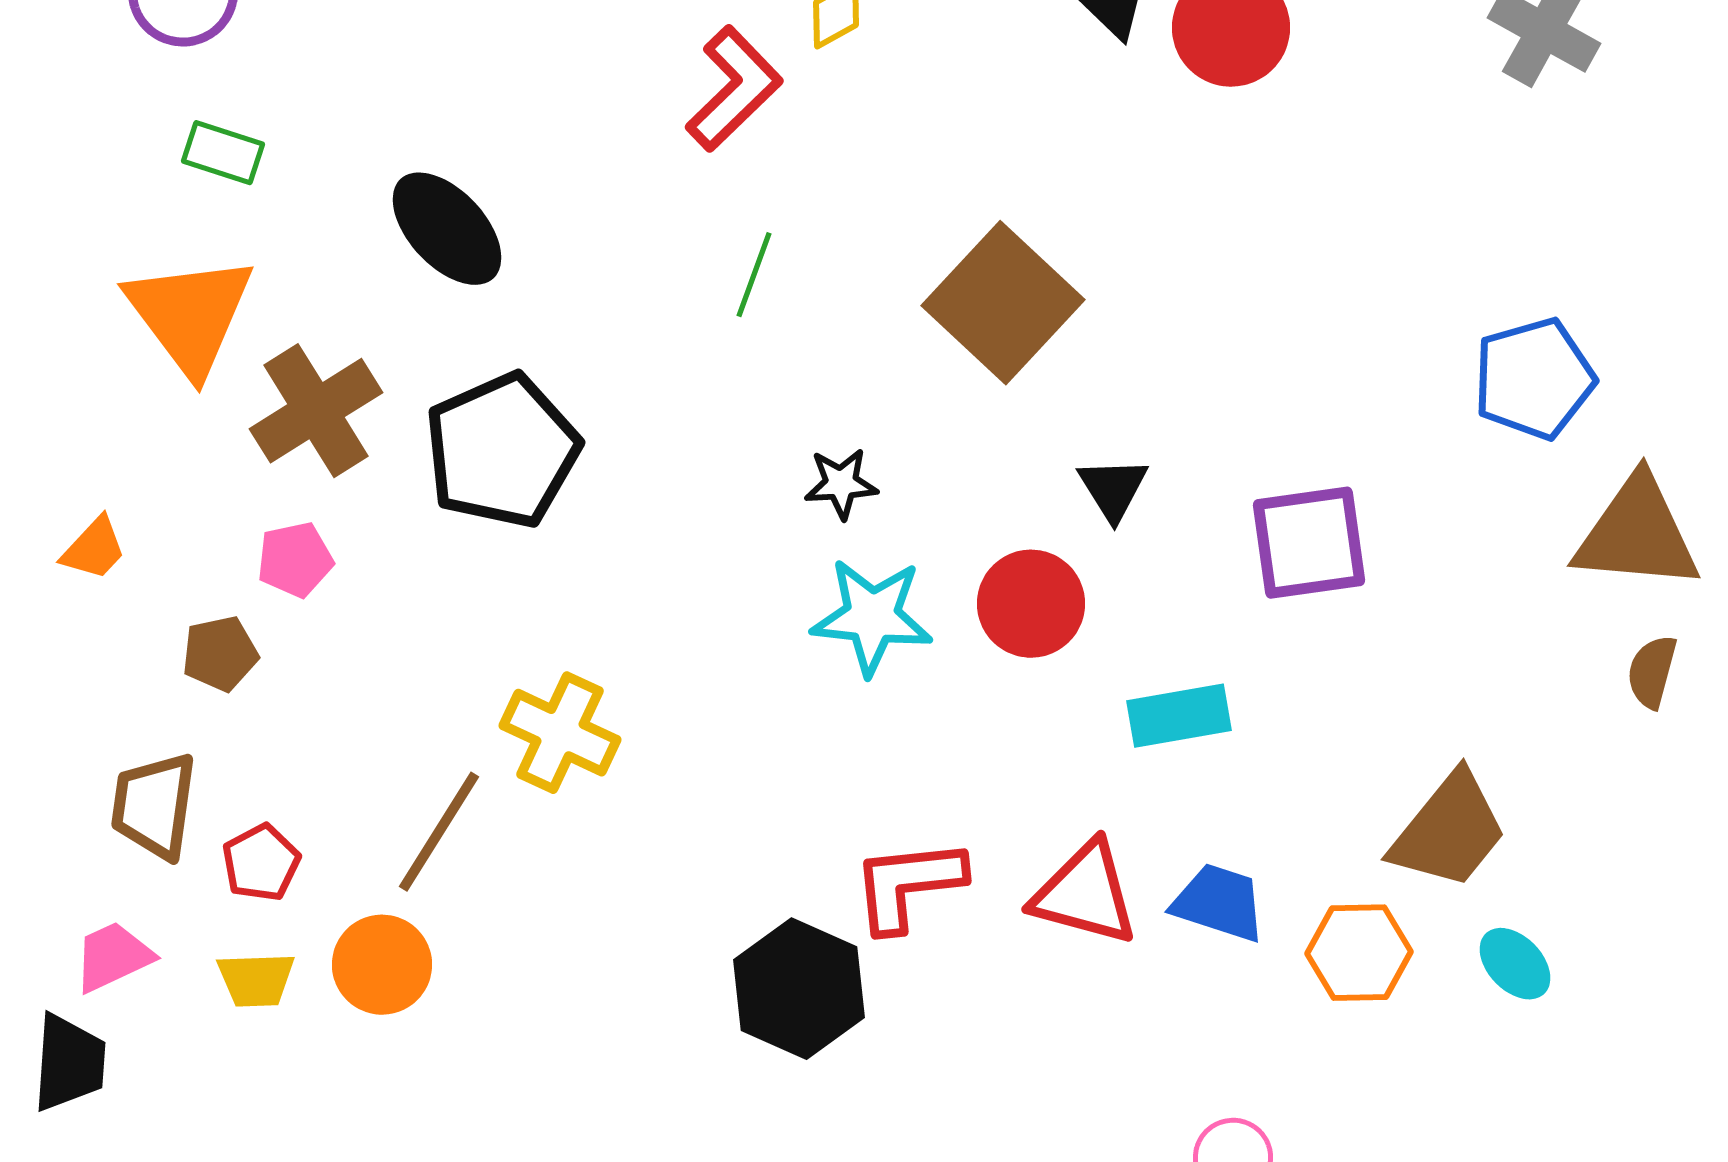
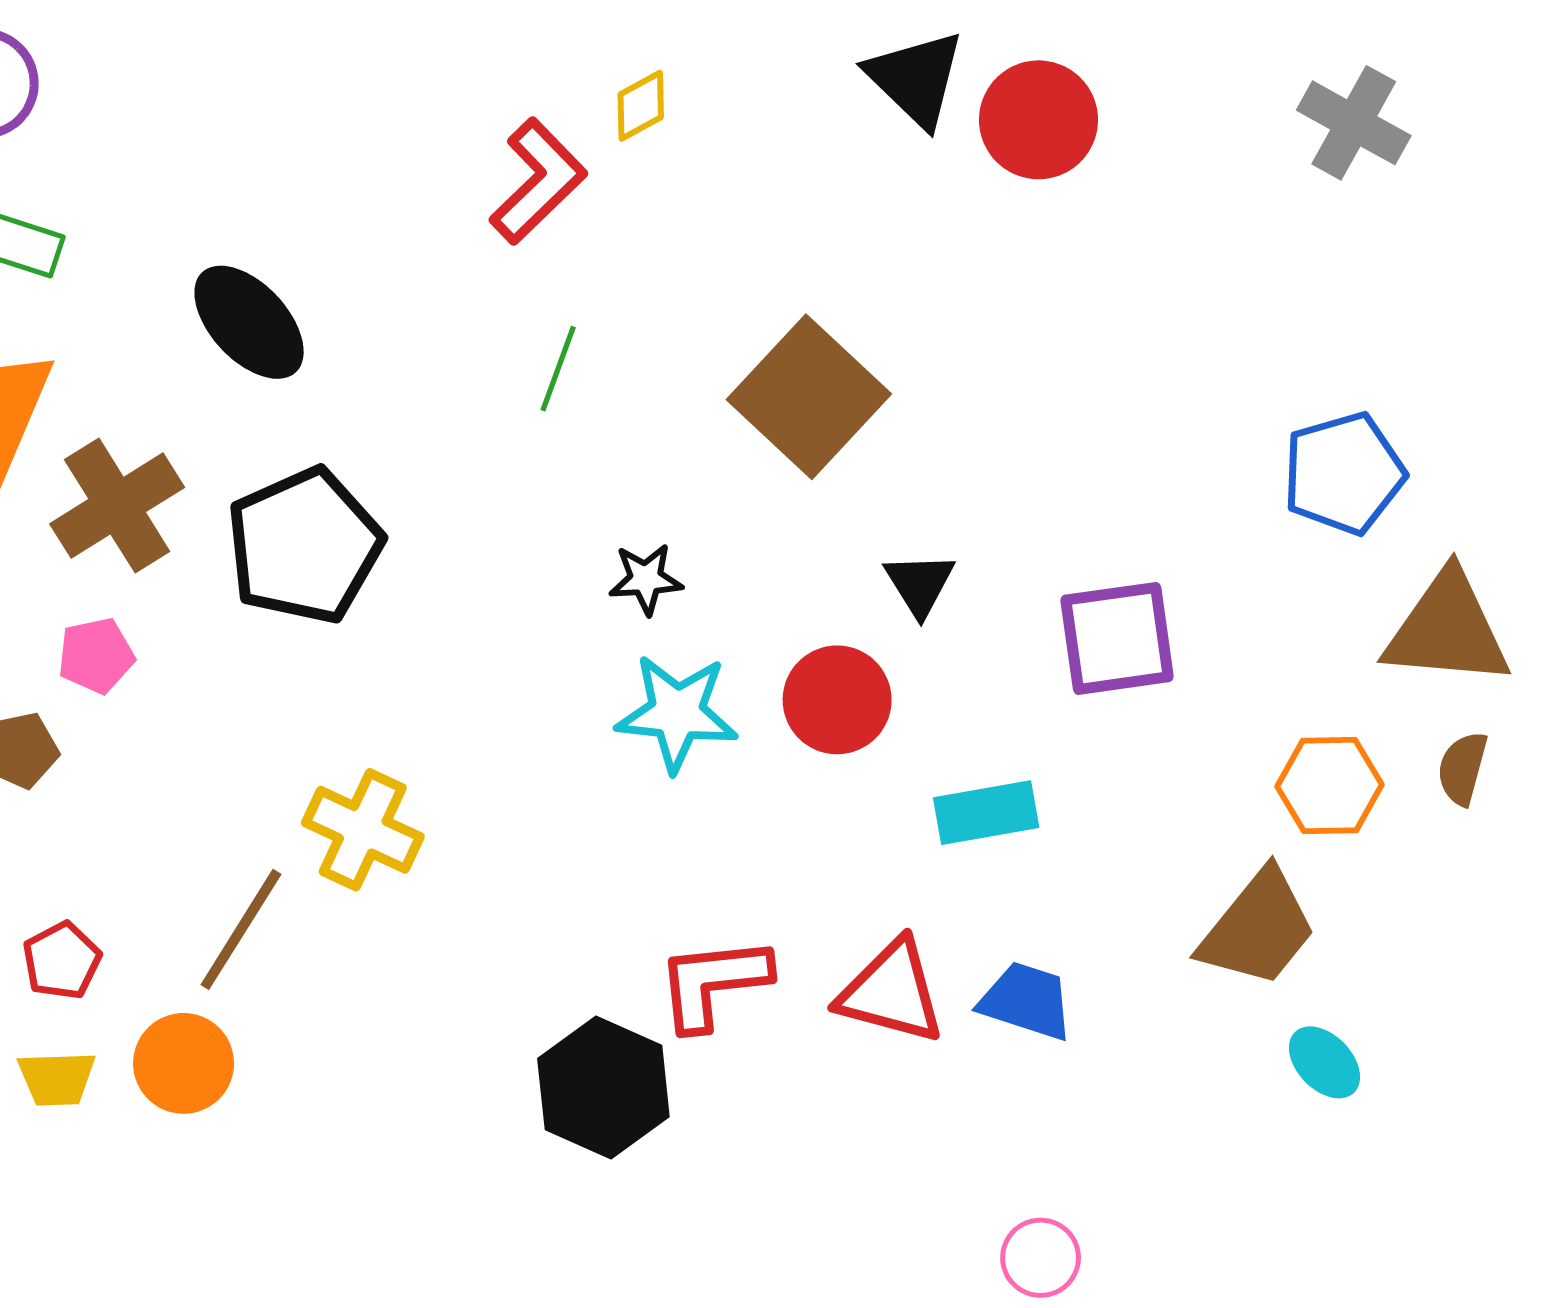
orange hexagon: (1359, 953) -> (1330, 785), moved

